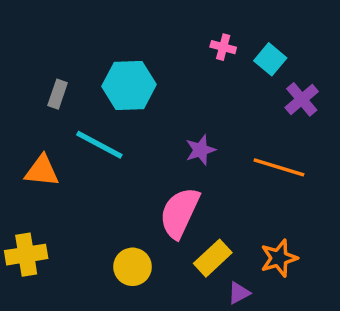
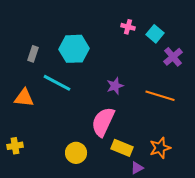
yellow cross: (26, 255) -> (15, 146), size x0.7
yellow rectangle: (213, 258) -> (122, 148), turned 65

